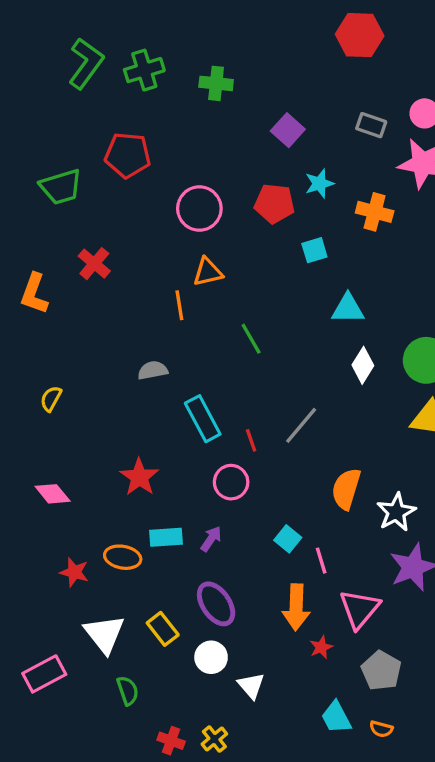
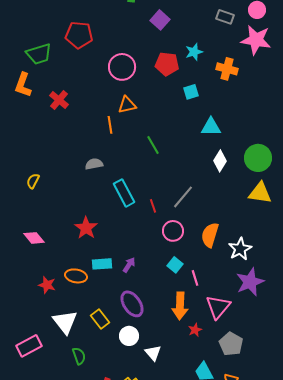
purple square: (288, 130) -> (160, 20), moved
orange L-shape: (34, 294) -> (23, 85), moved
pink circle: (231, 482) -> (173, 231), moved

